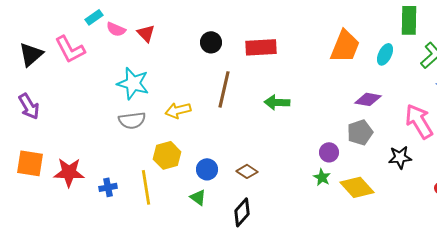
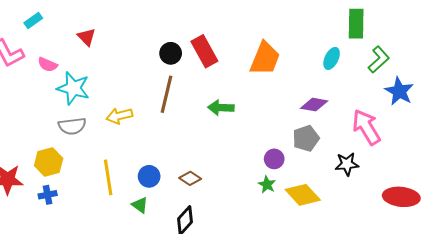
pink semicircle: (116, 29) -> (48, 65), moved
black circle: (211, 42) -> (171, 53), moved
orange trapezoid: (345, 46) -> (265, 58), moved
red rectangle: (261, 47) -> (204, 51), turned 64
yellow hexagon: (167, 155) -> (49, 162), moved
yellow line: (146, 187) -> (108, 177), moved

